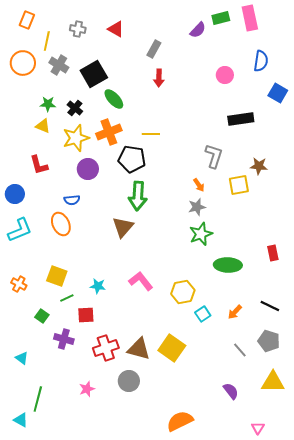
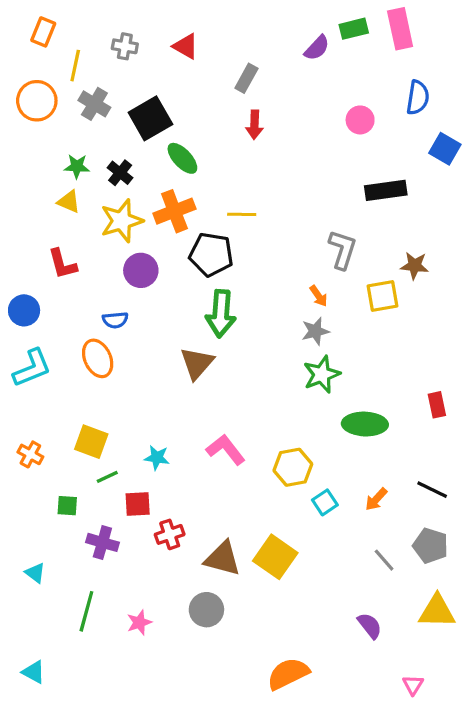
green square: (42, 316) -> (67, 506), turned -32
red cross: (106, 348) -> (170, 534), moved, size x0.7
green line: (38, 399) -> (86, 611), moved

